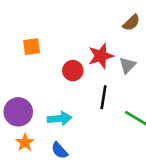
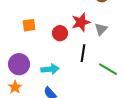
orange square: (32, 47) -> (29, 25), moved
orange star: (25, 142) -> (15, 87), moved

